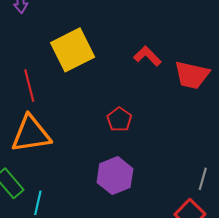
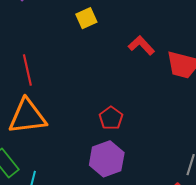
yellow square: (73, 50) -> (86, 18), moved, size x0.5
red pentagon: (119, 119) -> (111, 118), moved

